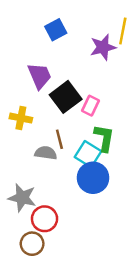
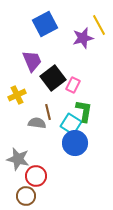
blue square: (56, 30) -> (45, 24), size x1.4
yellow line: (123, 31) -> (99, 25), turned -40
yellow cross: (21, 118) -> (17, 95), turned -36

